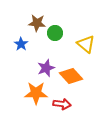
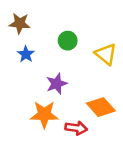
brown star: (37, 23) -> (20, 23), moved
orange diamond: (71, 76) -> (101, 107), moved

